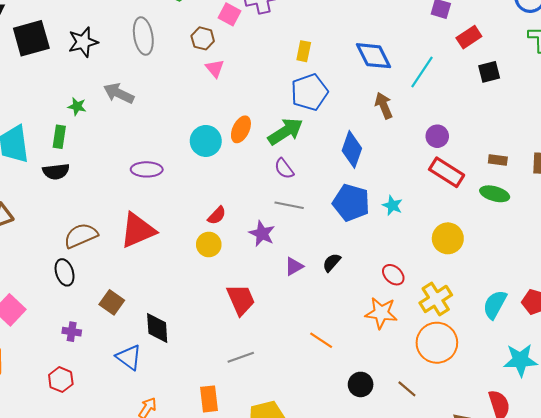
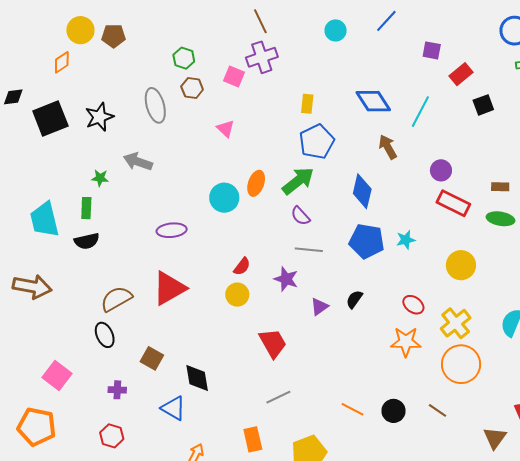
brown hexagon: (203, 38) -> (192, 88), moved
cyan star: (392, 205) -> (406, 240), turned -30
orange line: (321, 340) -> (352, 409), moved

